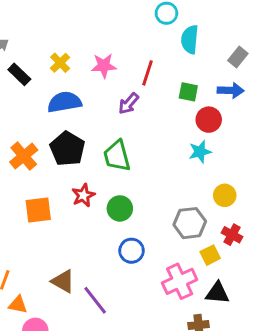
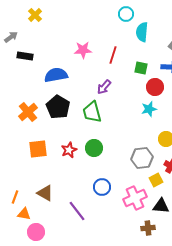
yellow cross: (60, 63) -> (35, 15), moved
black rectangle: (19, 74) -> (25, 56), turned -35
purple arrow: (129, 104) -> (104, 87), moved
red star: (83, 195) -> (69, 150), moved
blue circle: (131, 251) -> (102, 187), moved
brown triangle: (63, 281) -> (45, 193), moved

